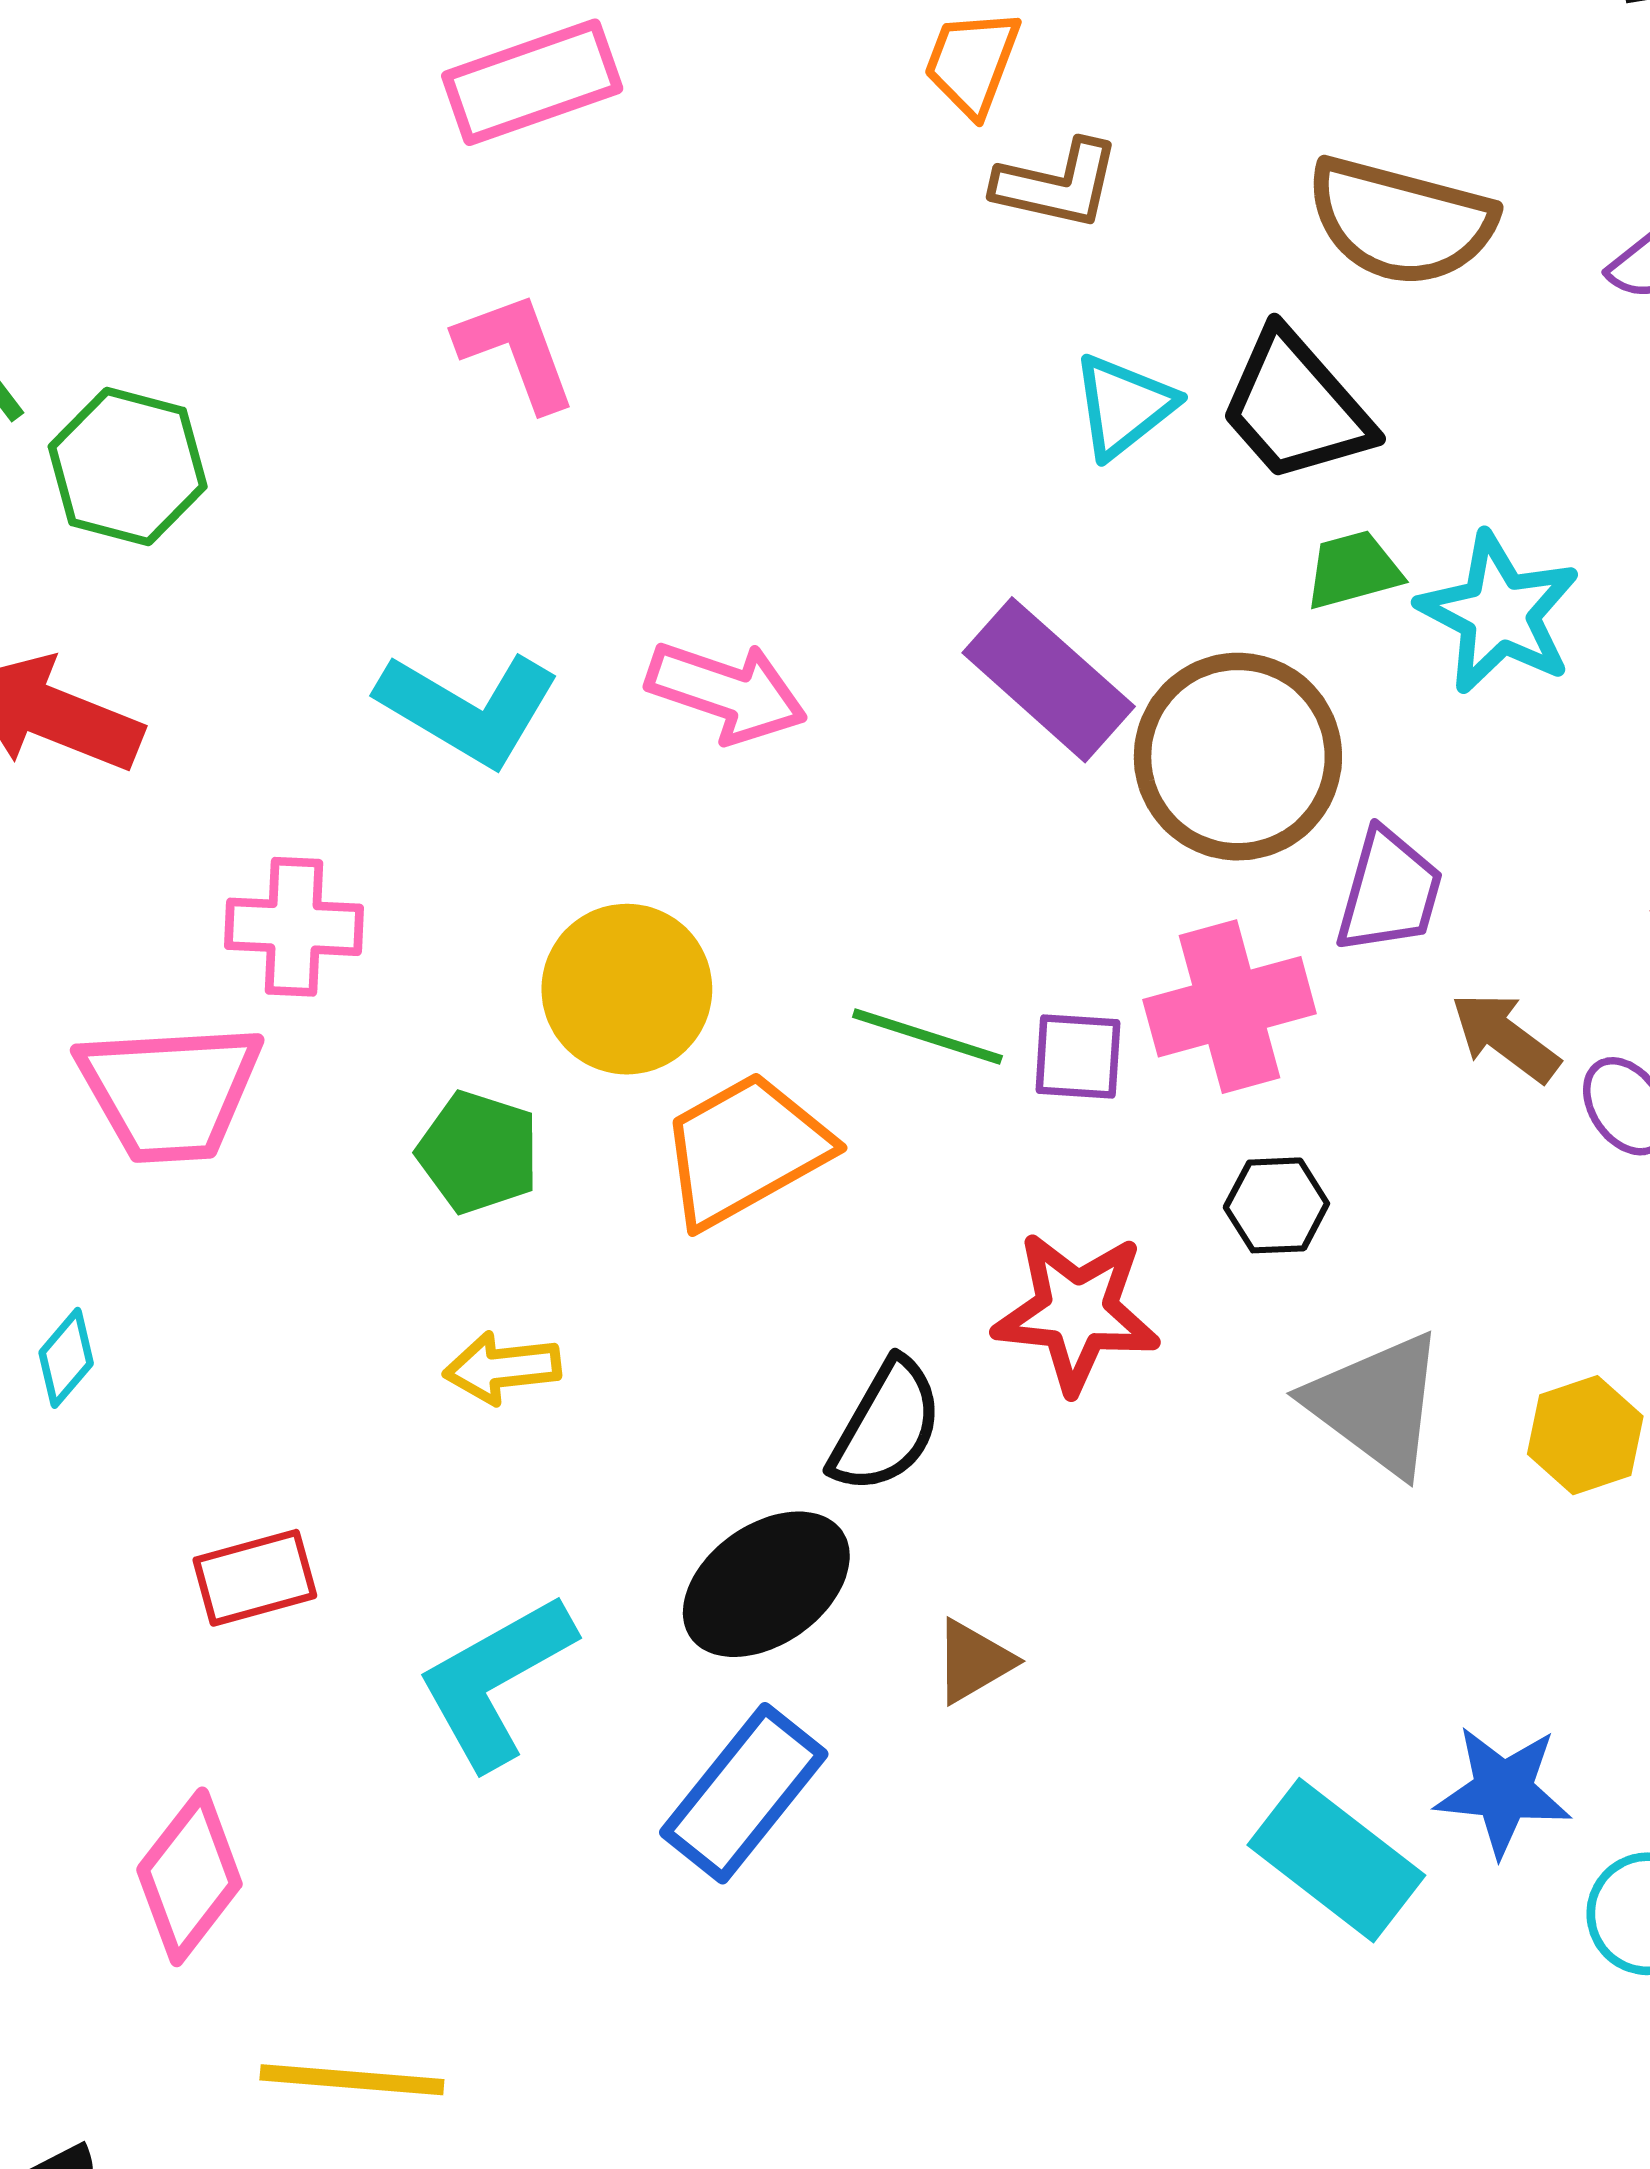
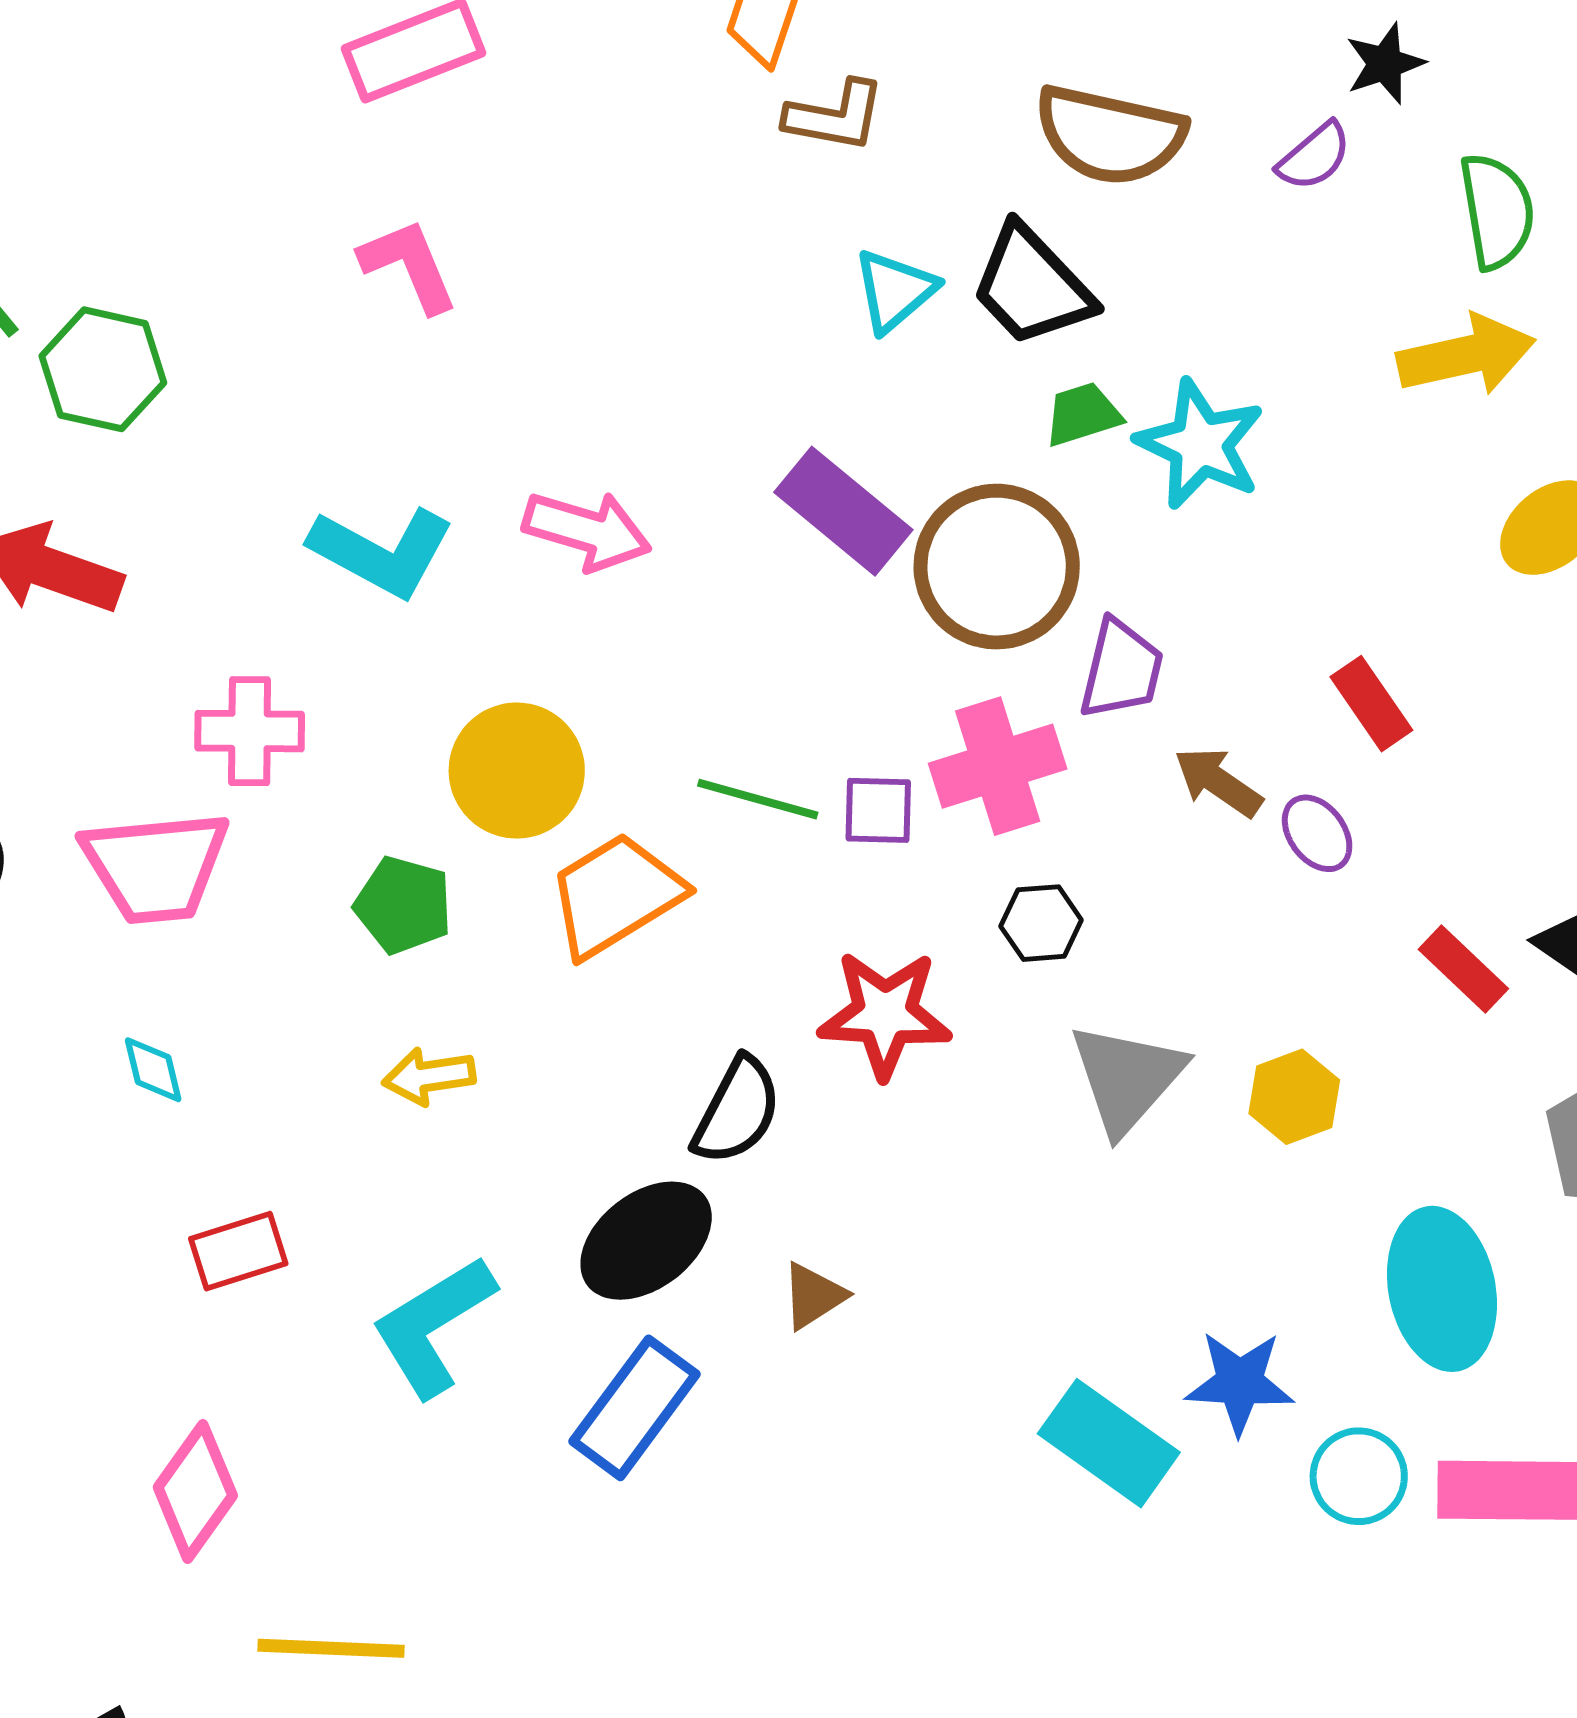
cyan diamond: (66, 1358) -> (153, 1070), moved, turned -52
gray triangle: (1376, 1404) -> (1127, 1078), turned 37

